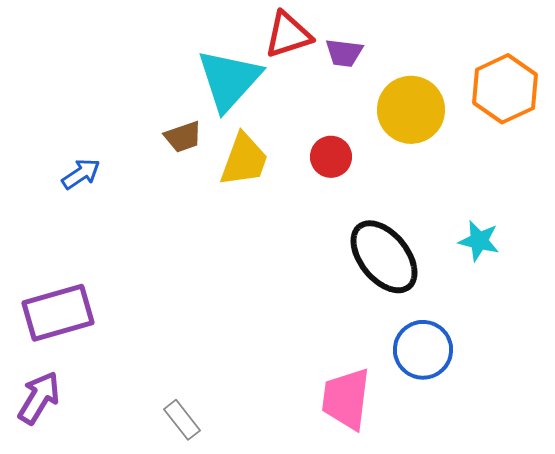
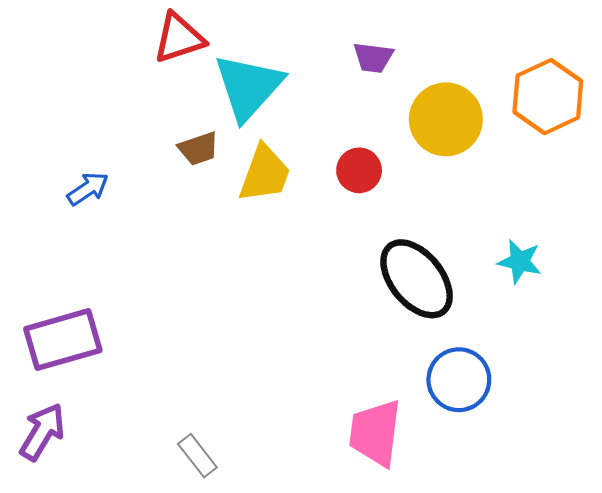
red triangle: (288, 35) -> (179, 38), moved

